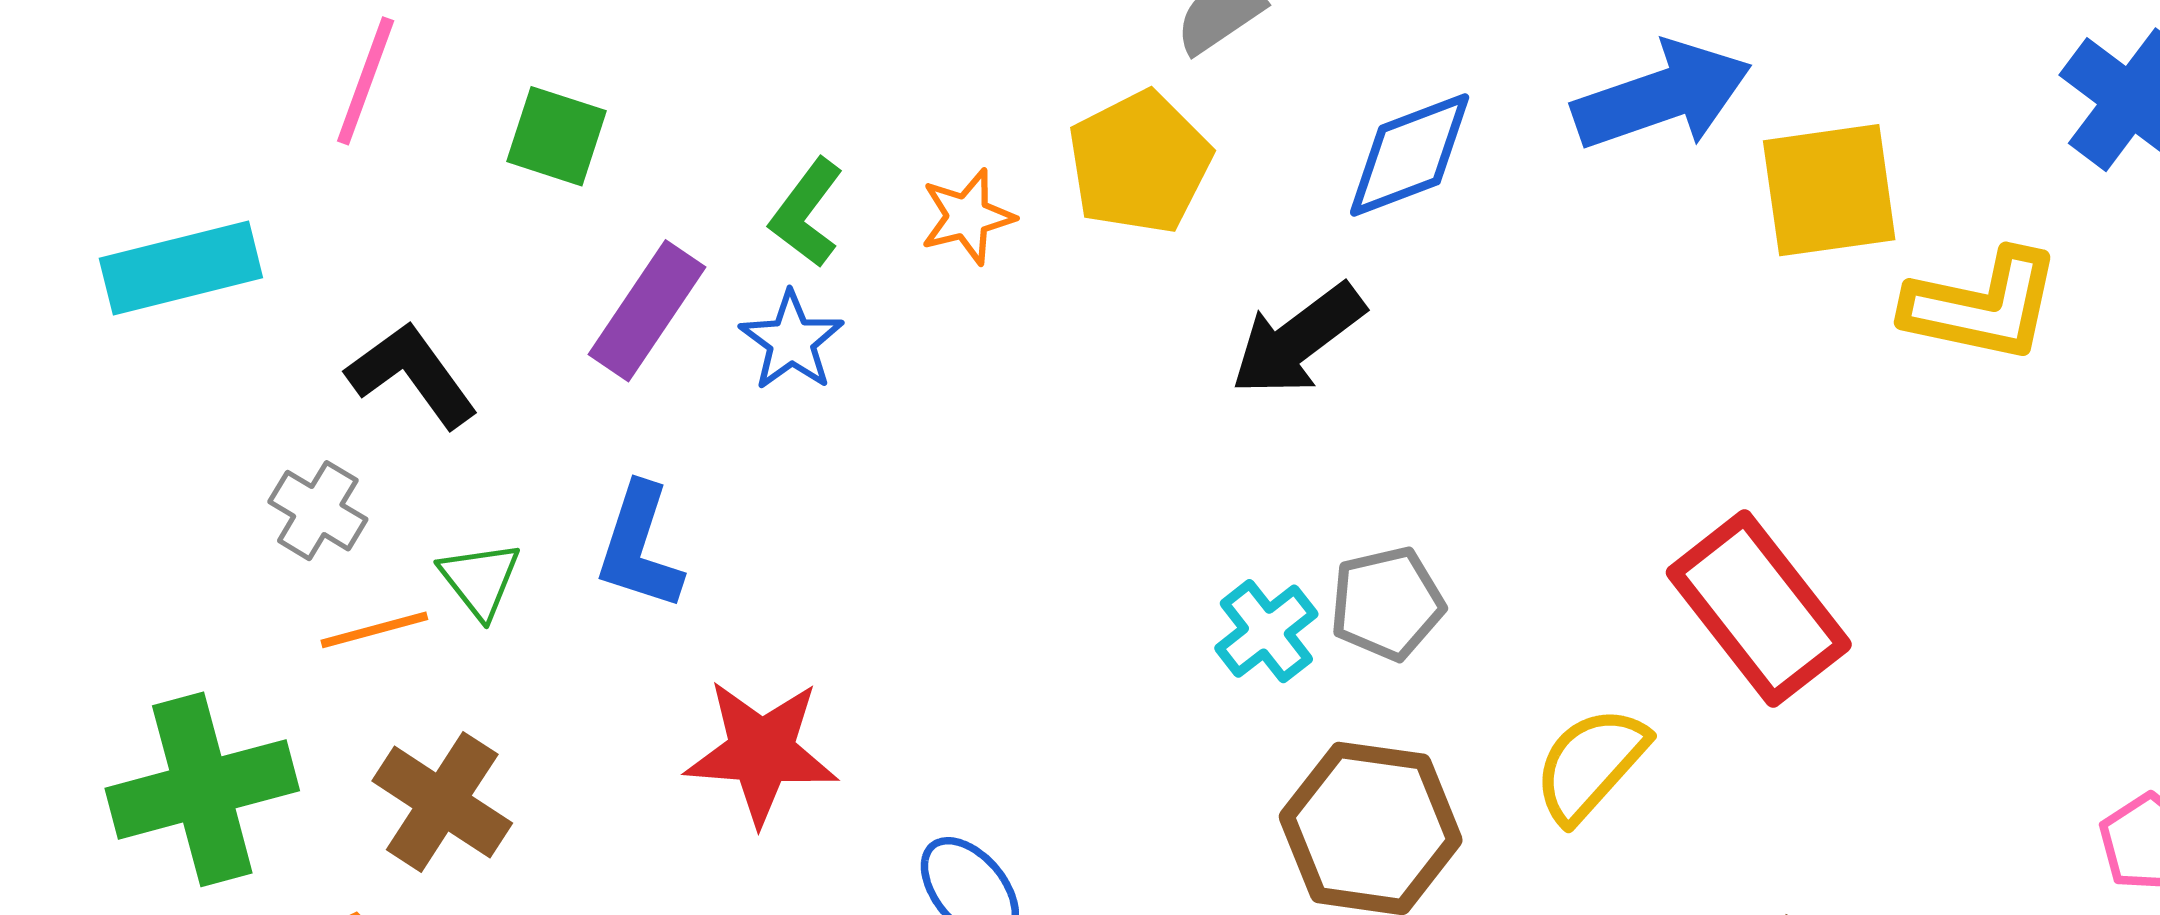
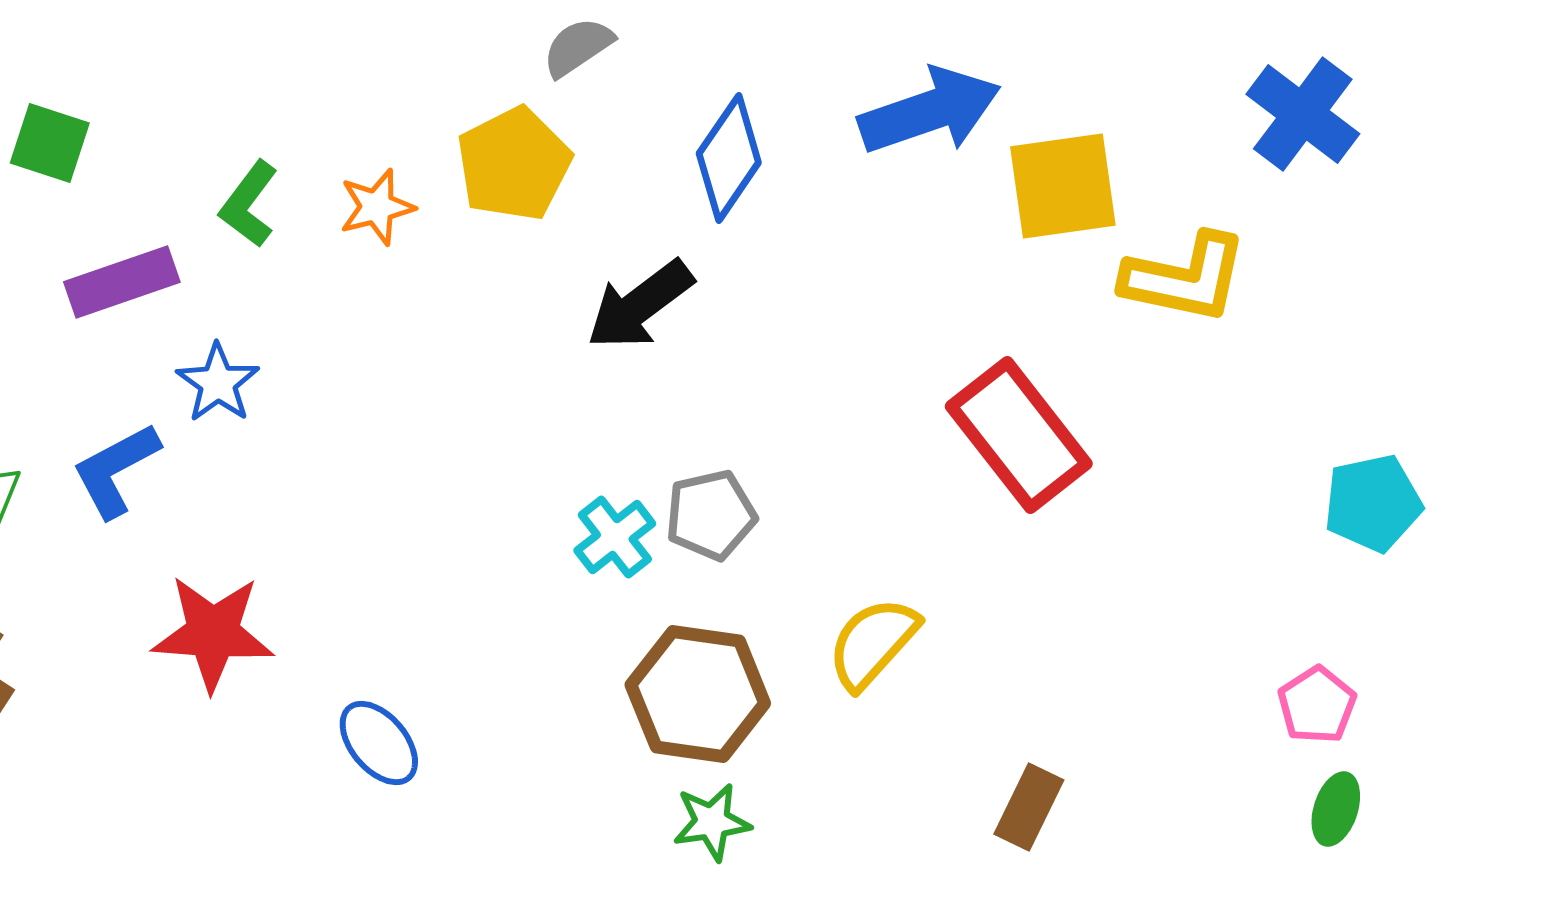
blue diamond: (1410, 155) -> (729, 158), turned -35
purple rectangle: (647, 311) -> (122, 282), turned 37
blue star: (791, 341) -> (218, 383), moved
blue L-shape: (639, 547) -> (116, 470), turned 44
red rectangle: (1759, 609) -> (1019, 435), moved

